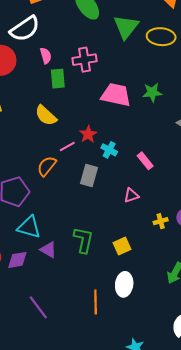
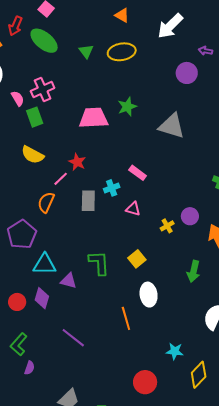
green triangle: (126, 27) -> (86, 51), size x0.6
pink cross: (84, 60) -> (43, 89), moved
cyan cross: (109, 150) -> (112, 188), moved, turned -35
pink triangle: (131, 195) -> (133, 209), turned 49
purple diamond: (17, 260) -> (42, 298), turned -50

